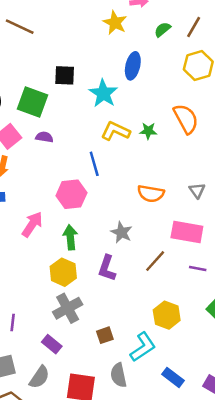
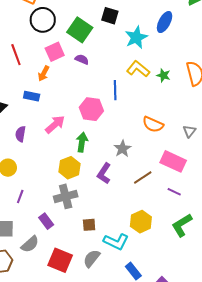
cyan L-shape: (143, 347) -> (116, 242), turned 45
gray semicircle: (119, 375) -> (92, 258), turned 36

